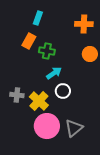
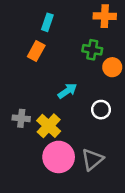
orange cross: (84, 24) -> (105, 16), moved
green cross: (47, 51) -> (92, 50), moved
white circle: (63, 91) -> (101, 110), moved

